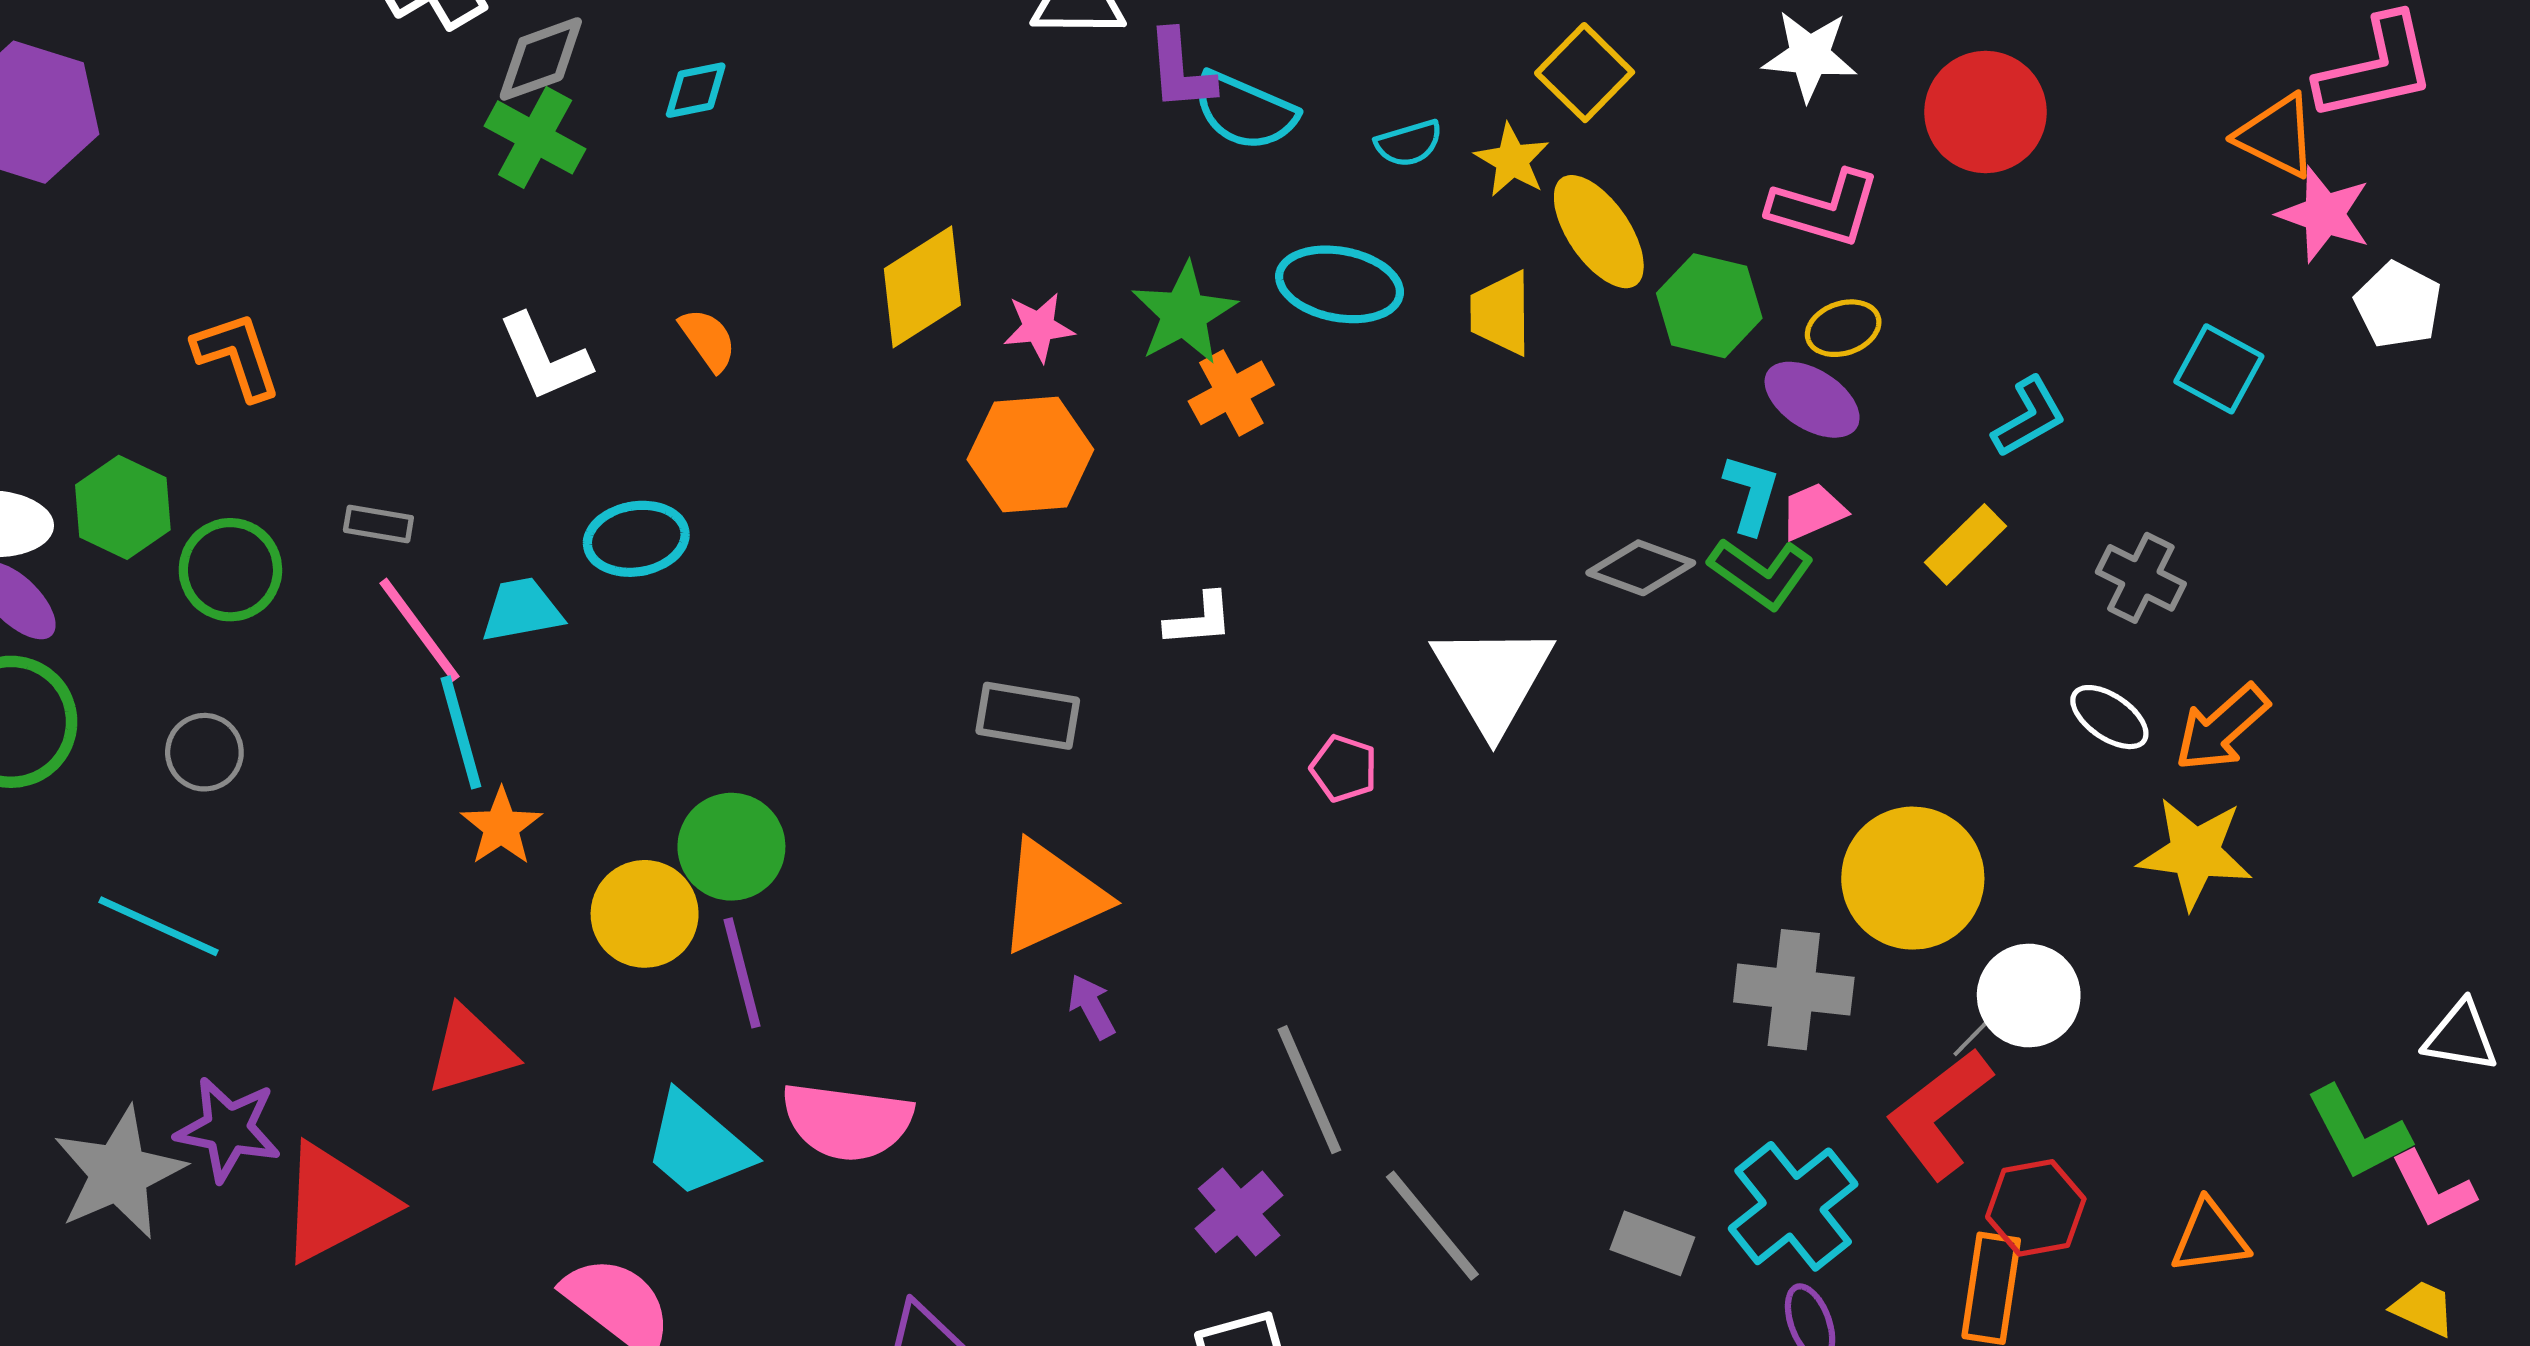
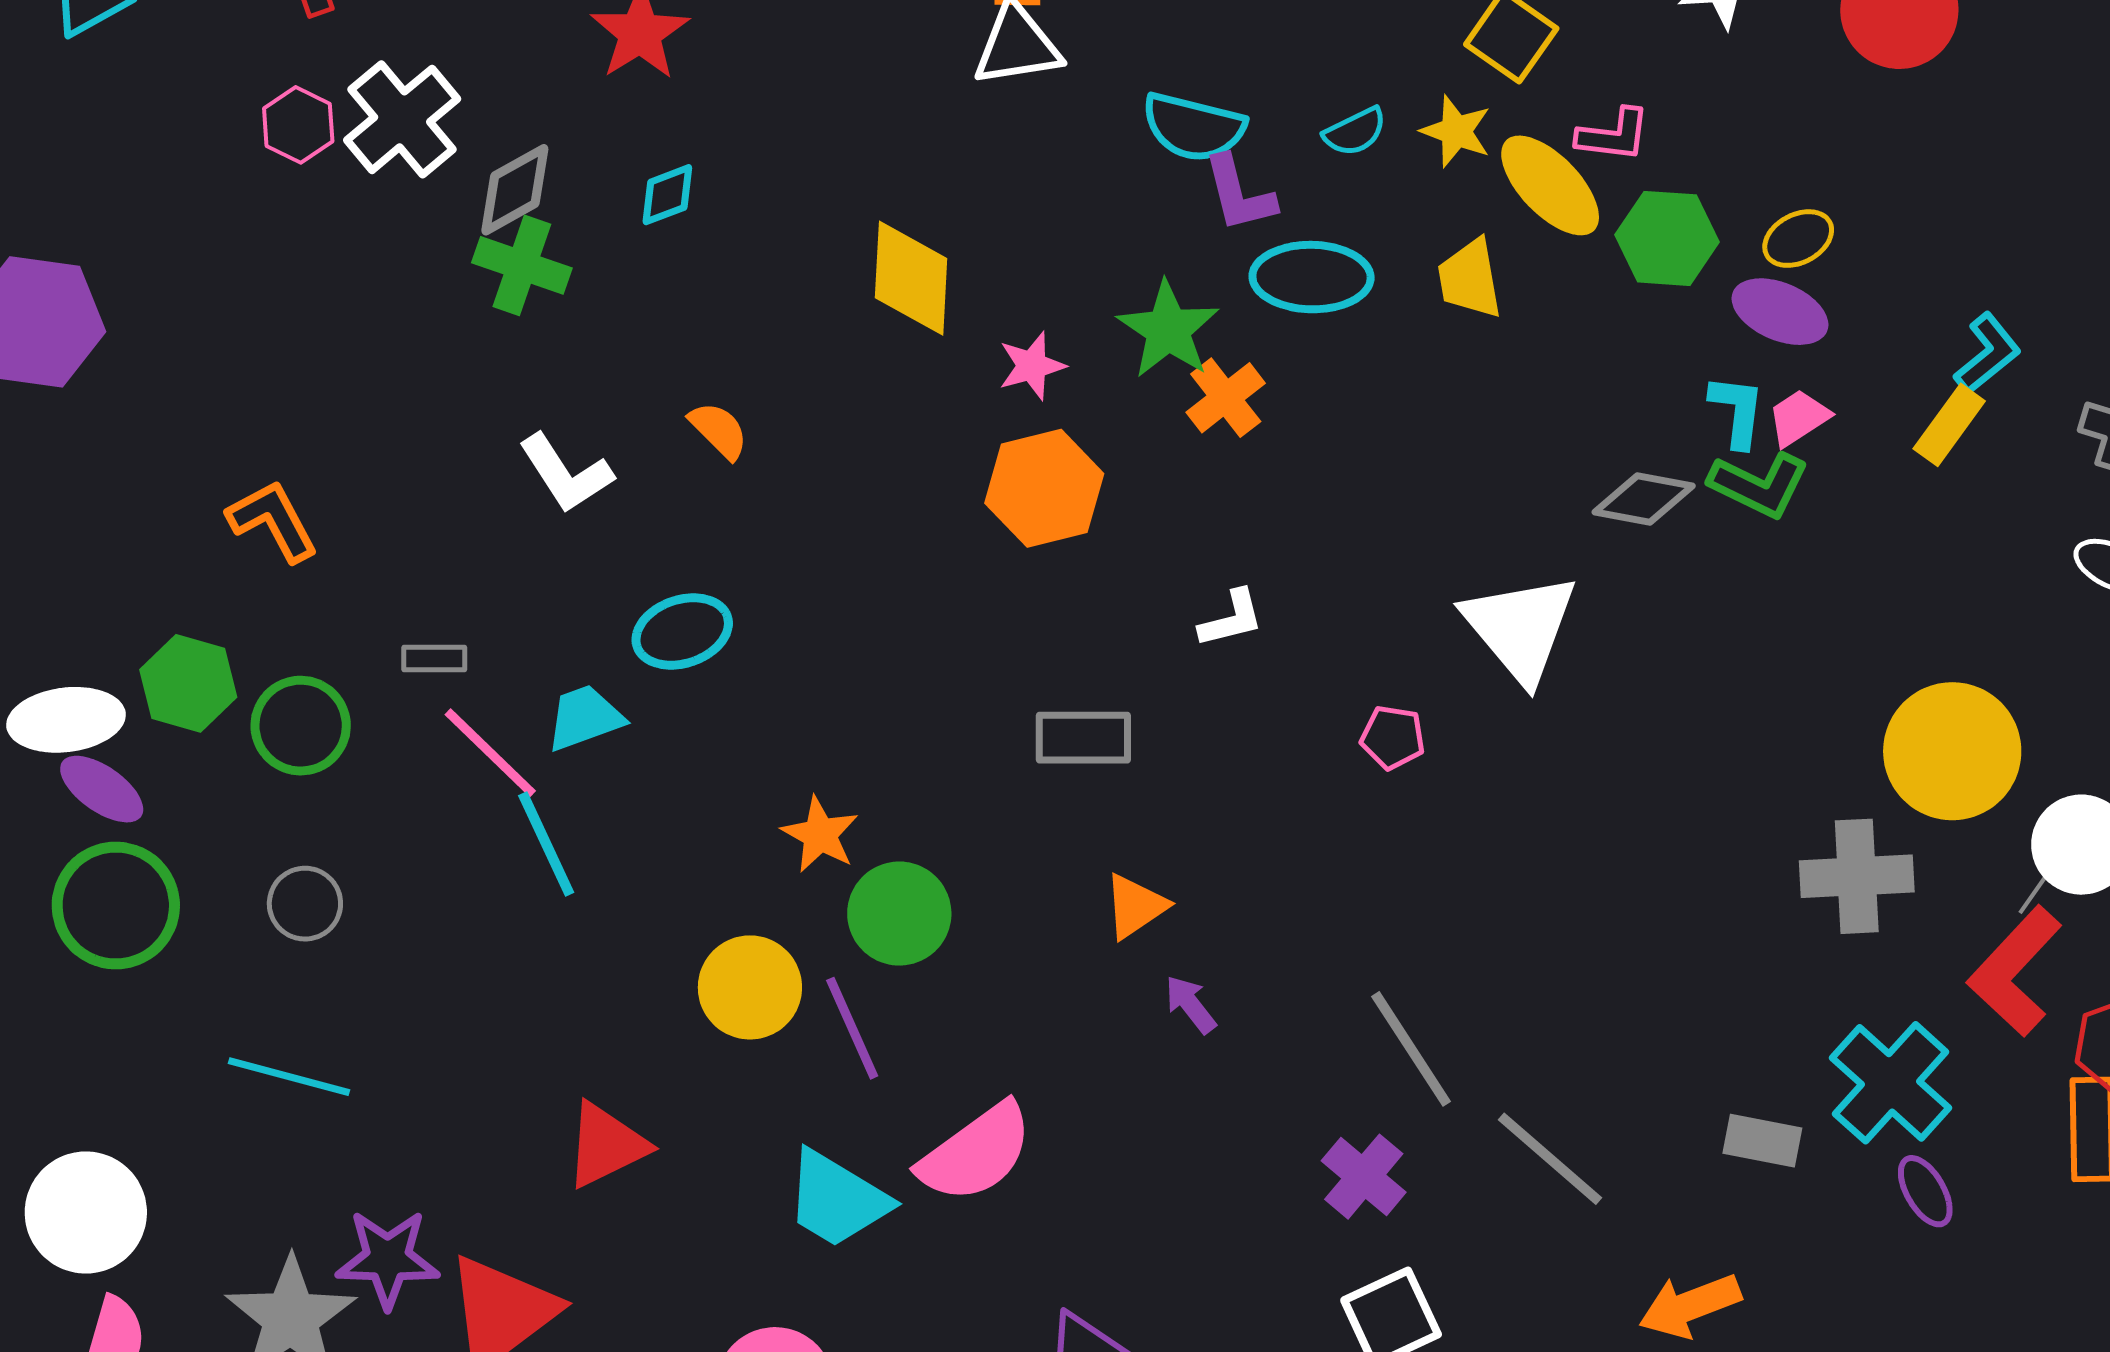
purple L-shape: (1180, 70) -> (1239, 194), moved
pink L-shape: (1824, 208) -> (1614, 135), moved, size x0.7
yellow diamond: (922, 287) -> (911, 278), moved, turned -45
cyan L-shape: (2029, 417) -> (1987, 354), moved
orange star: (501, 827) -> (820, 835), moved
green circle: (731, 847) -> (899, 914), moved
orange triangle: (1052, 897) -> (1135, 906), size x0.6
pink semicircle: (847, 1121) -> (976, 1153), turned -34

